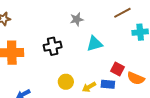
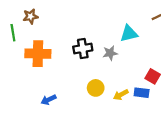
gray star: (77, 19) -> (110, 53), moved
cyan triangle: (95, 44) -> (129, 34), moved

